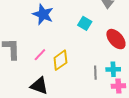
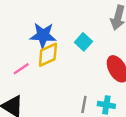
blue star: (43, 14) -> (43, 35), moved, turned -30
yellow diamond: (60, 60) -> (48, 55), moved

